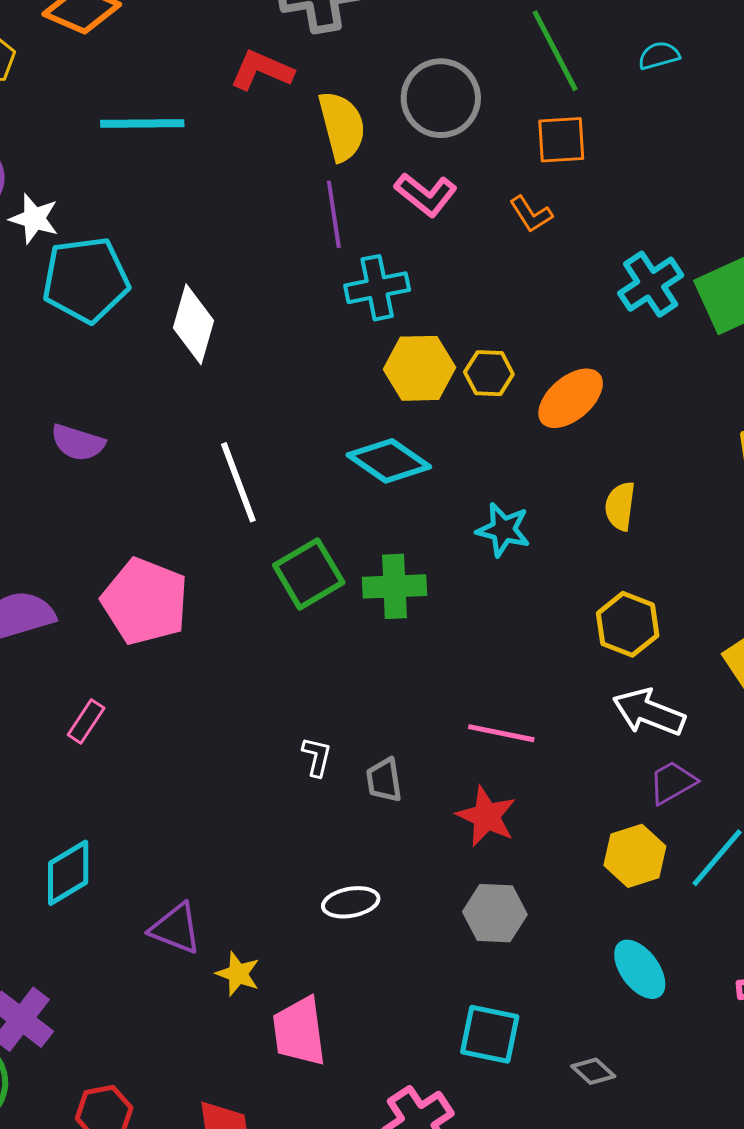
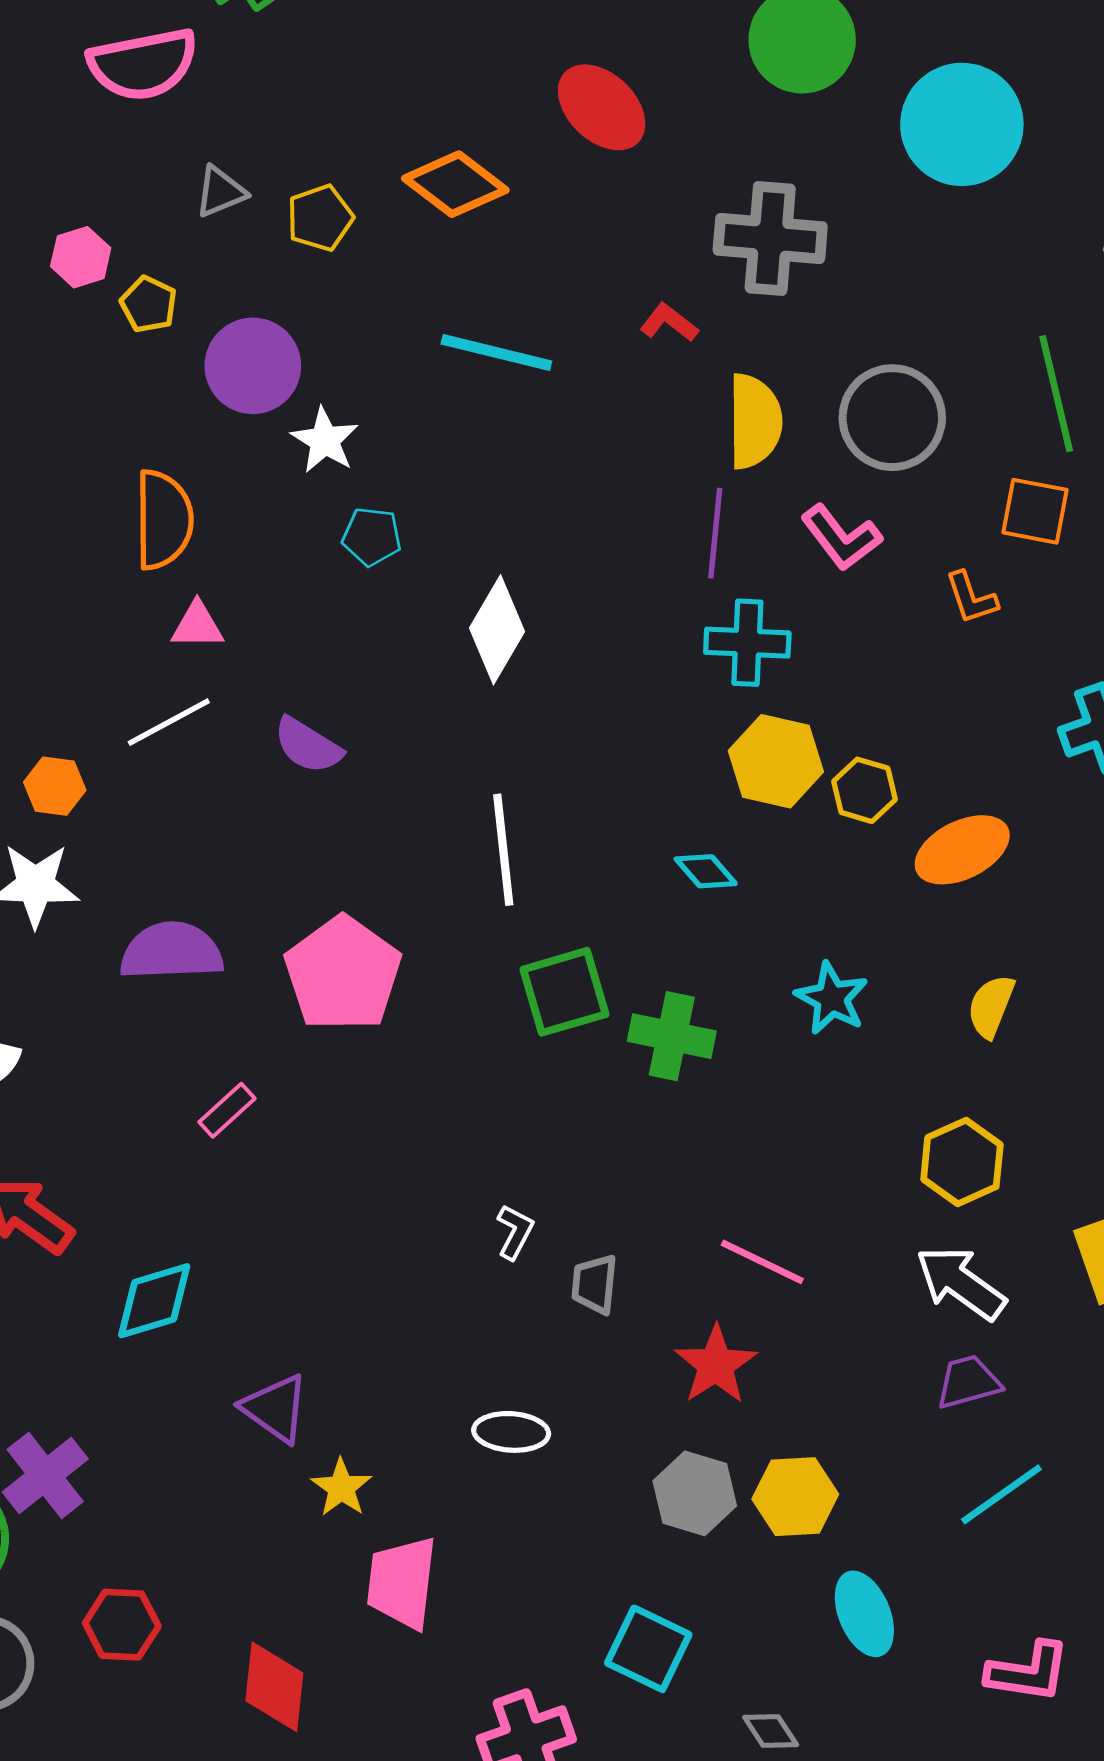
red L-shape: (262, 70) -> (669, 323), size x0.7
cyan pentagon: (86, 280) -> (372, 537), size x0.5
cyan diamond: (389, 461) -> (706, 871), size x0.6
yellow hexagon: (635, 856) -> (795, 1497), moved

